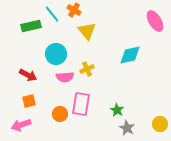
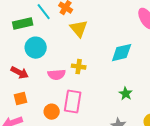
cyan circle: (56, 54) -> (36, 48), moved
yellow cross: (87, 69) -> (79, 67), turned 32
green star: (117, 110) -> (126, 94), moved

